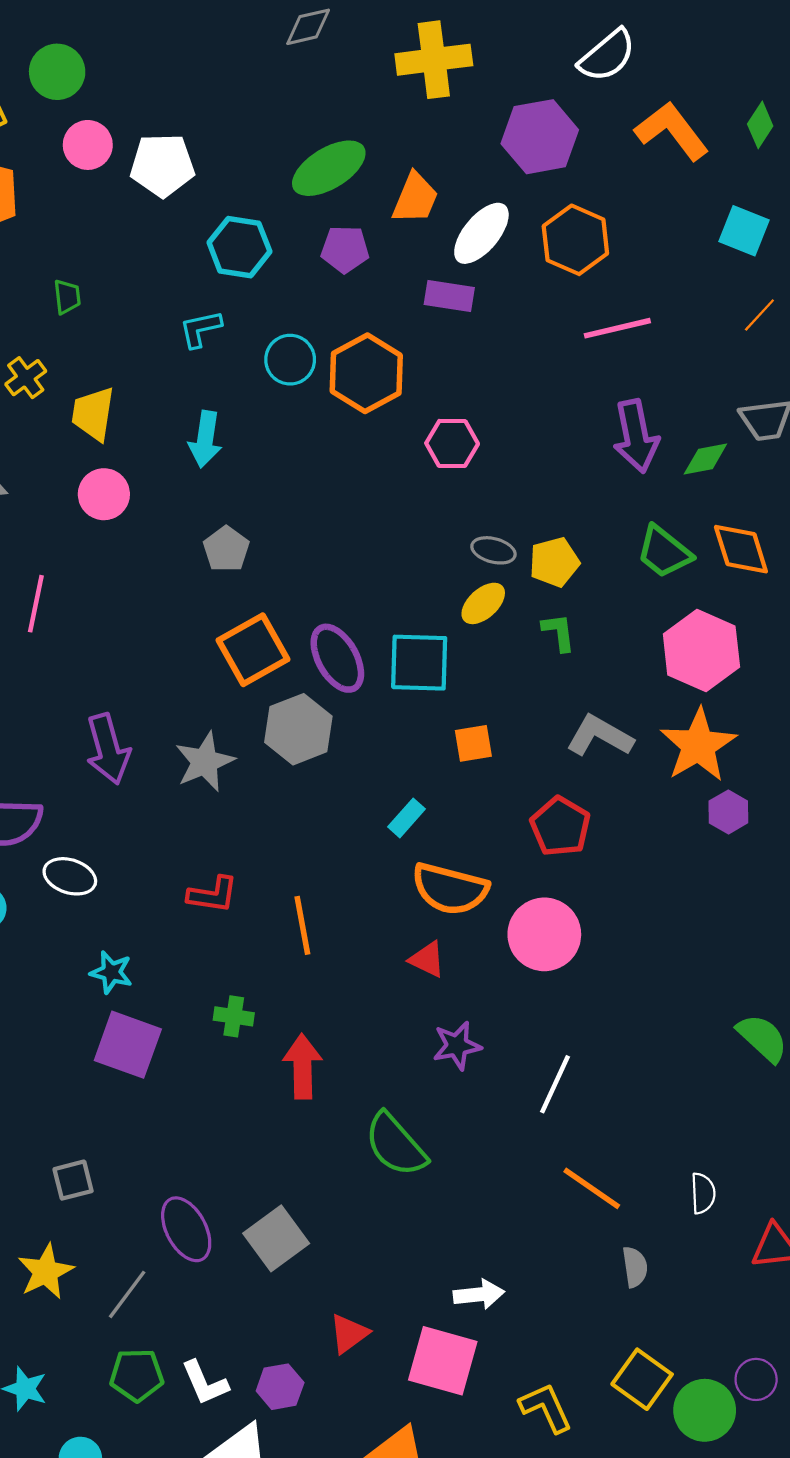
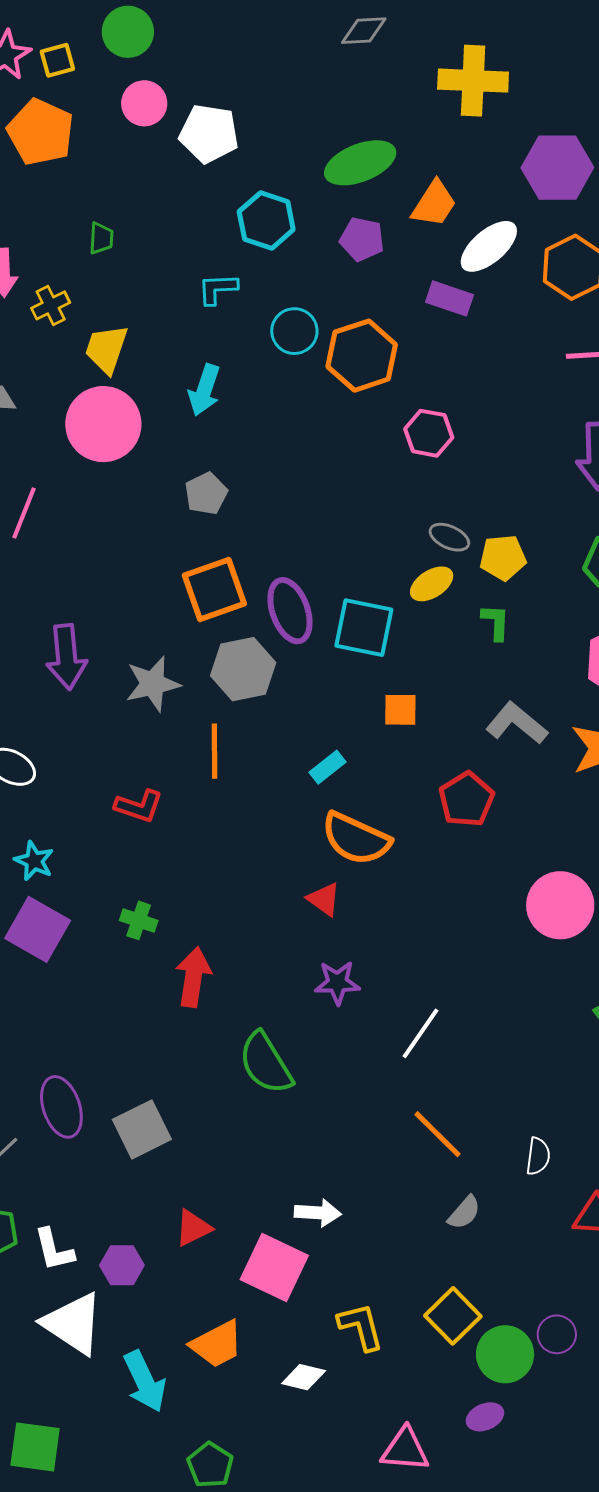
pink circle: (104, 494) -> (103, 424), size x1.6
orange line: (302, 925) -> (214, 751), moved
pink circle: (544, 934) -> (560, 905), moved
gray semicircle: (635, 1267) -> (464, 1213), turned 39

